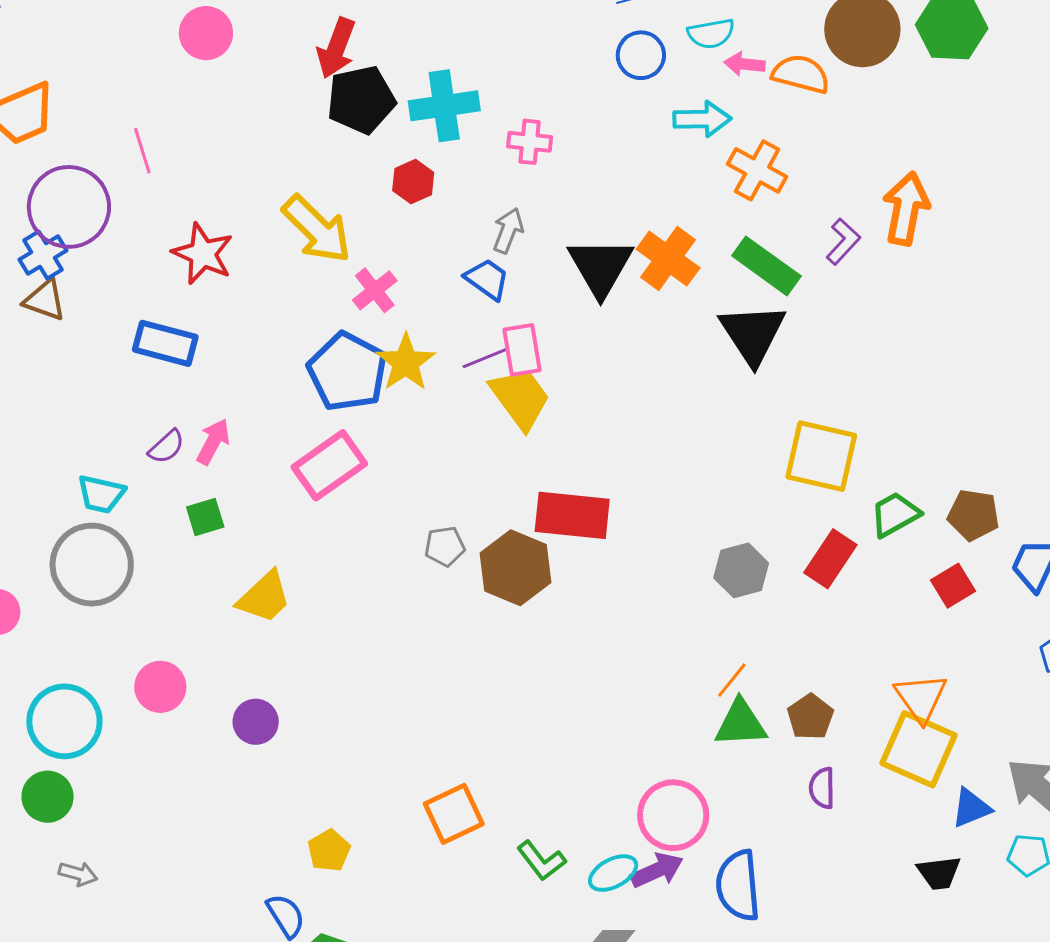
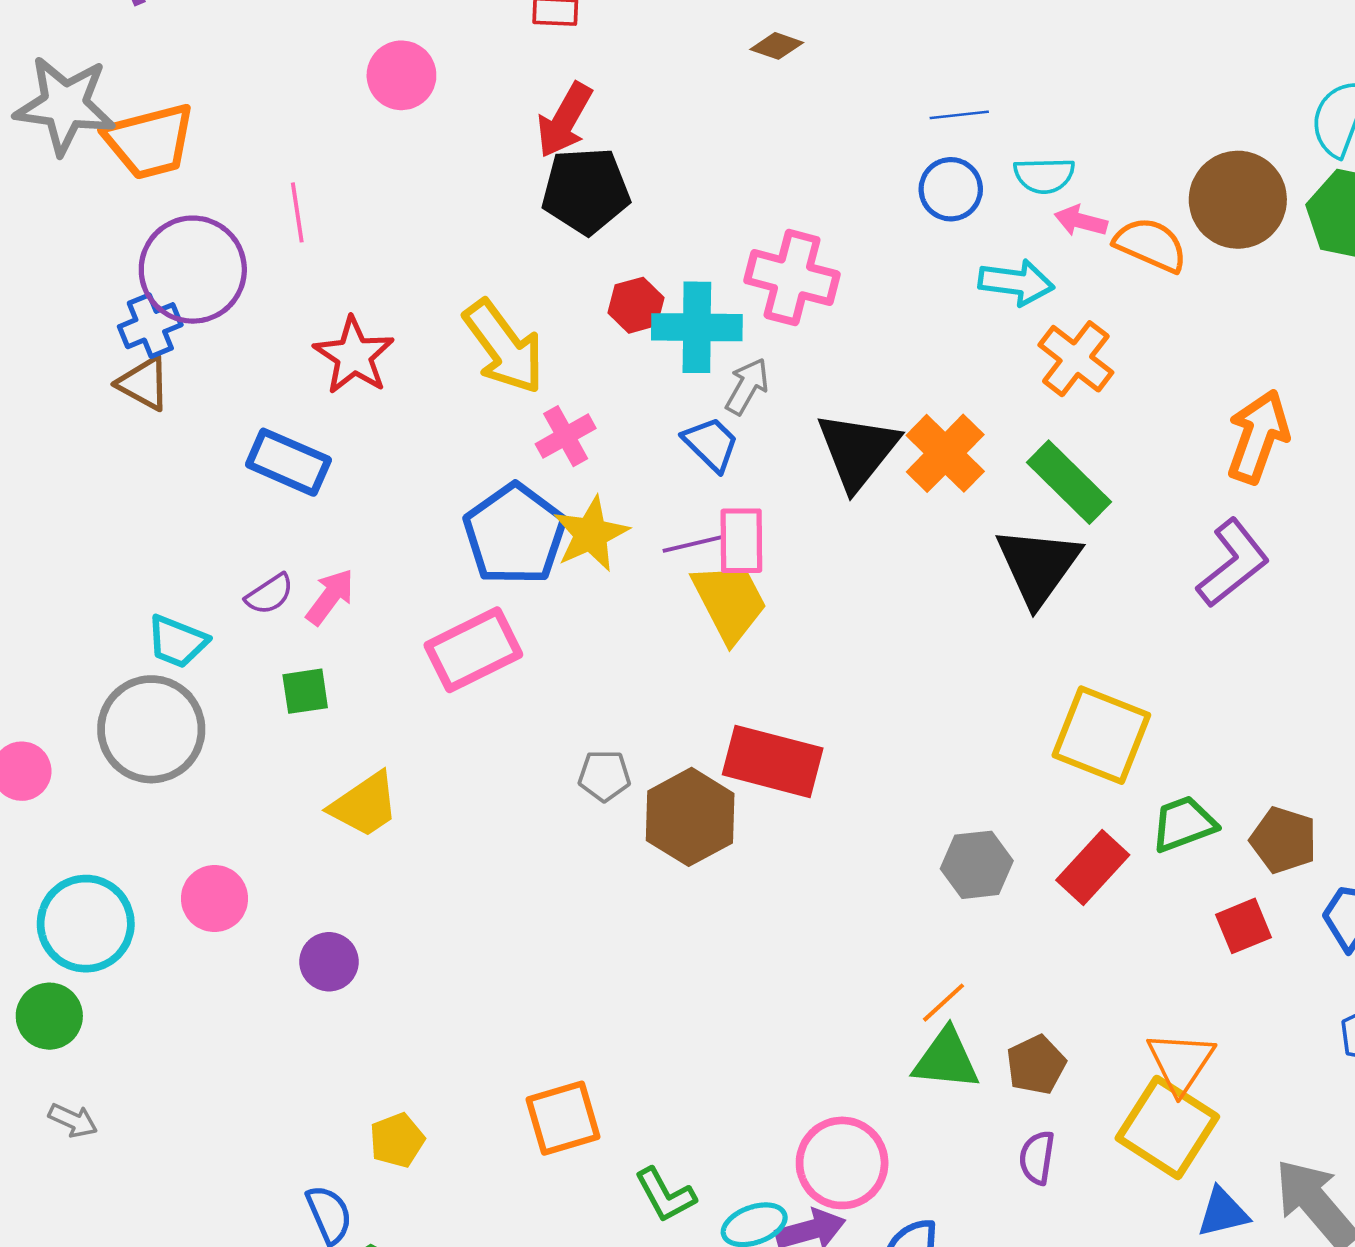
cyan cross: (444, 106) -> (697, 327), moved
pink cross: (530, 142) -> (792, 277), size x1.6
purple L-shape: (843, 241) -> (1233, 563), moved, size x1.5

